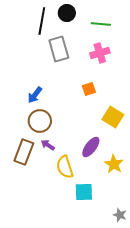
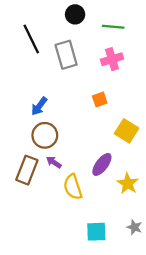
black line: (42, 21) -> (31, 39), moved, turned -36
cyan square: (84, 192) -> (96, 232), moved
gray star: (120, 215) -> (134, 227), moved

